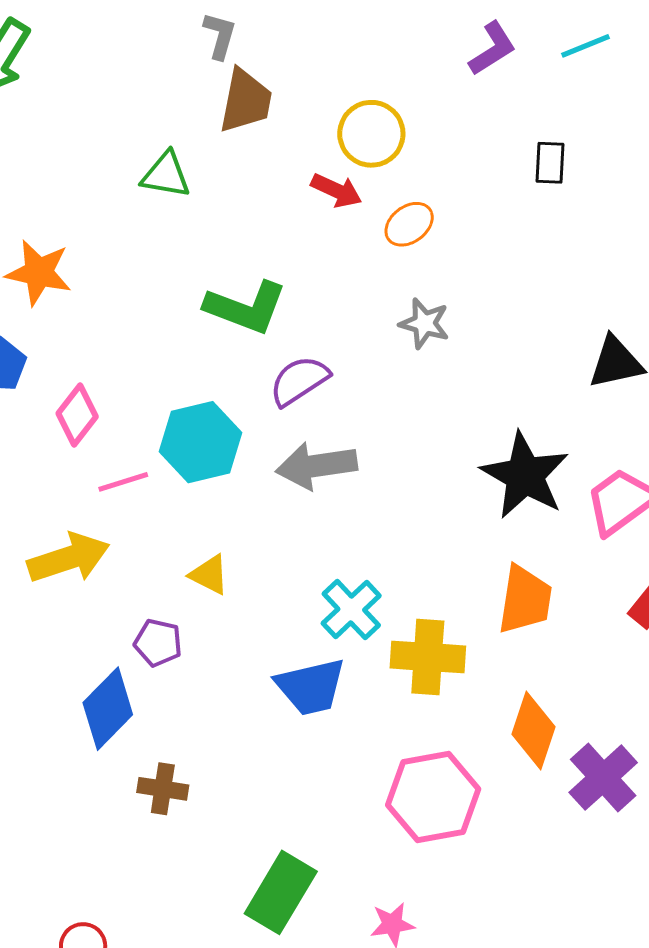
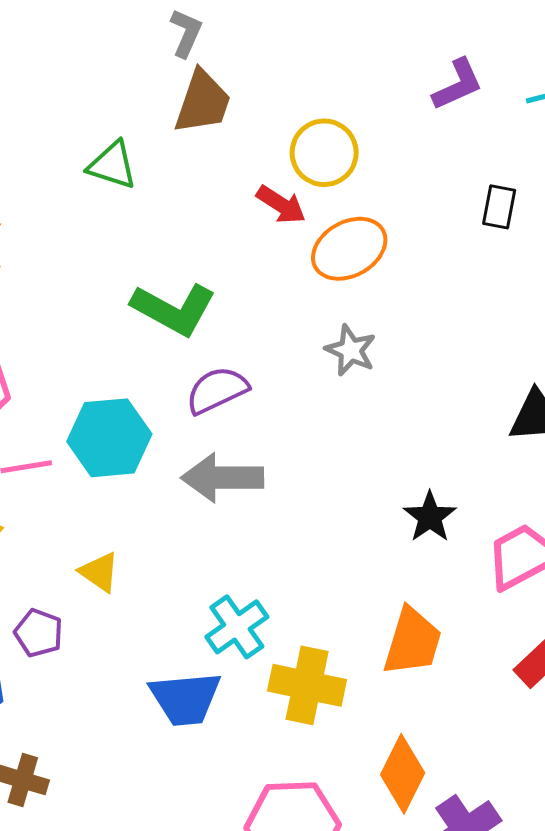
orange ellipse: (409, 224) -> (349, 249), size x1.5
black star: (525, 475) -> (430, 517), size x0.6

